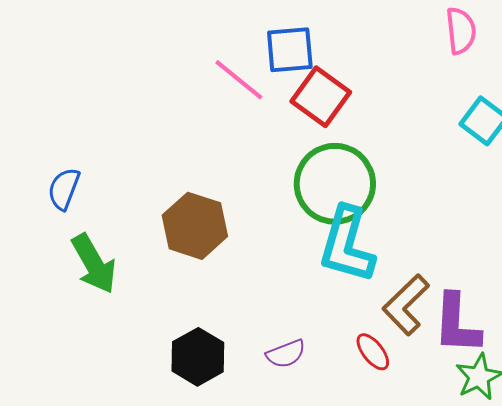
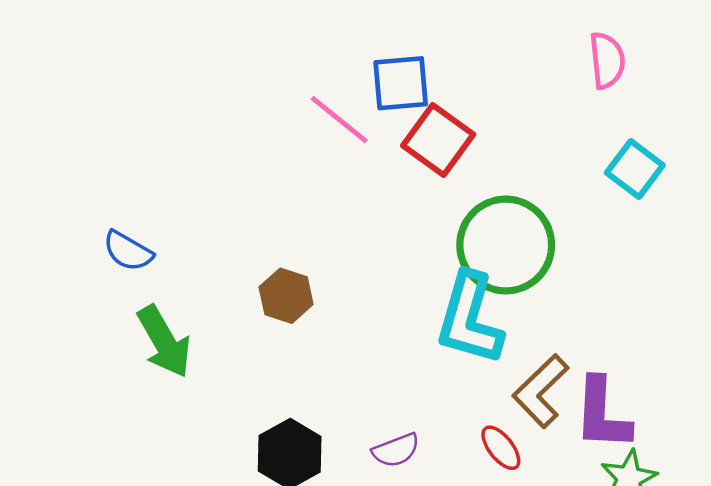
green circle: (335, 184) -> (506, 245), moved
blue semicircle: (64, 189) -> (128, 251), turned -81
brown hexagon: (195, 226) -> (286, 296), size x0.7

